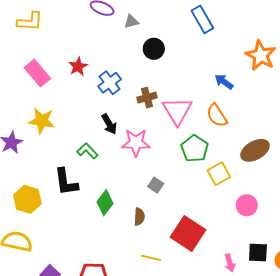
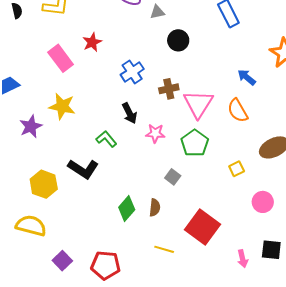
red star: (78, 66) -> (92, 42), moved
pink star: (136, 143) -> (155, 133), size x0.7
green pentagon: (195, 149) -> (195, 143), moved
yellow square: (219, 174) -> (237, 169), size x0.7
black L-shape: (66, 182) -> (83, 169), turned -52
green diamond: (105, 203) -> (127, 208), moved

